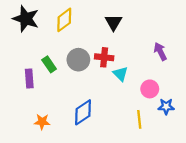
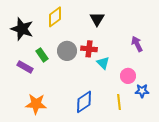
black star: (26, 19) -> (22, 29), moved
purple rectangle: (29, 78) -> (25, 67), turned -56
blue diamond: (83, 112) -> (84, 102), moved
orange star: (42, 122) -> (36, 104), size x1.5

